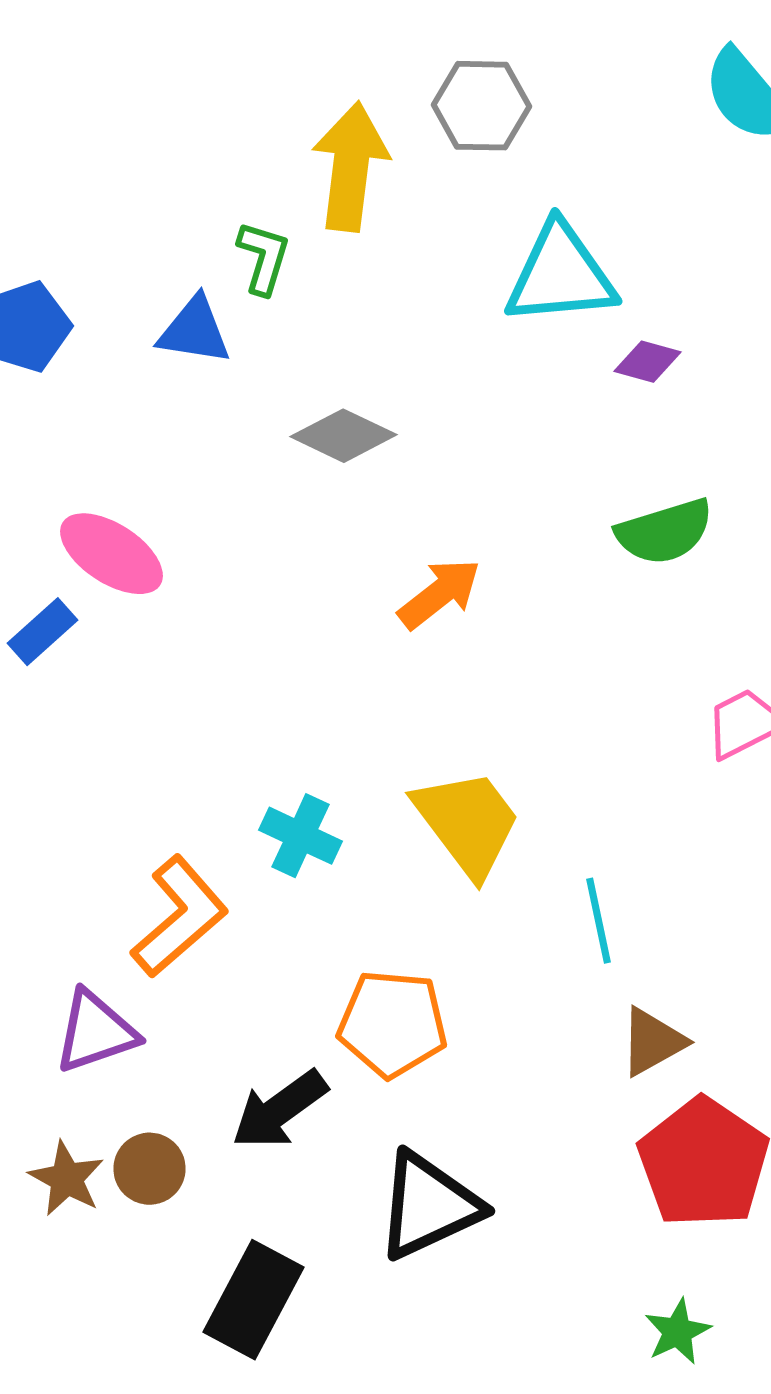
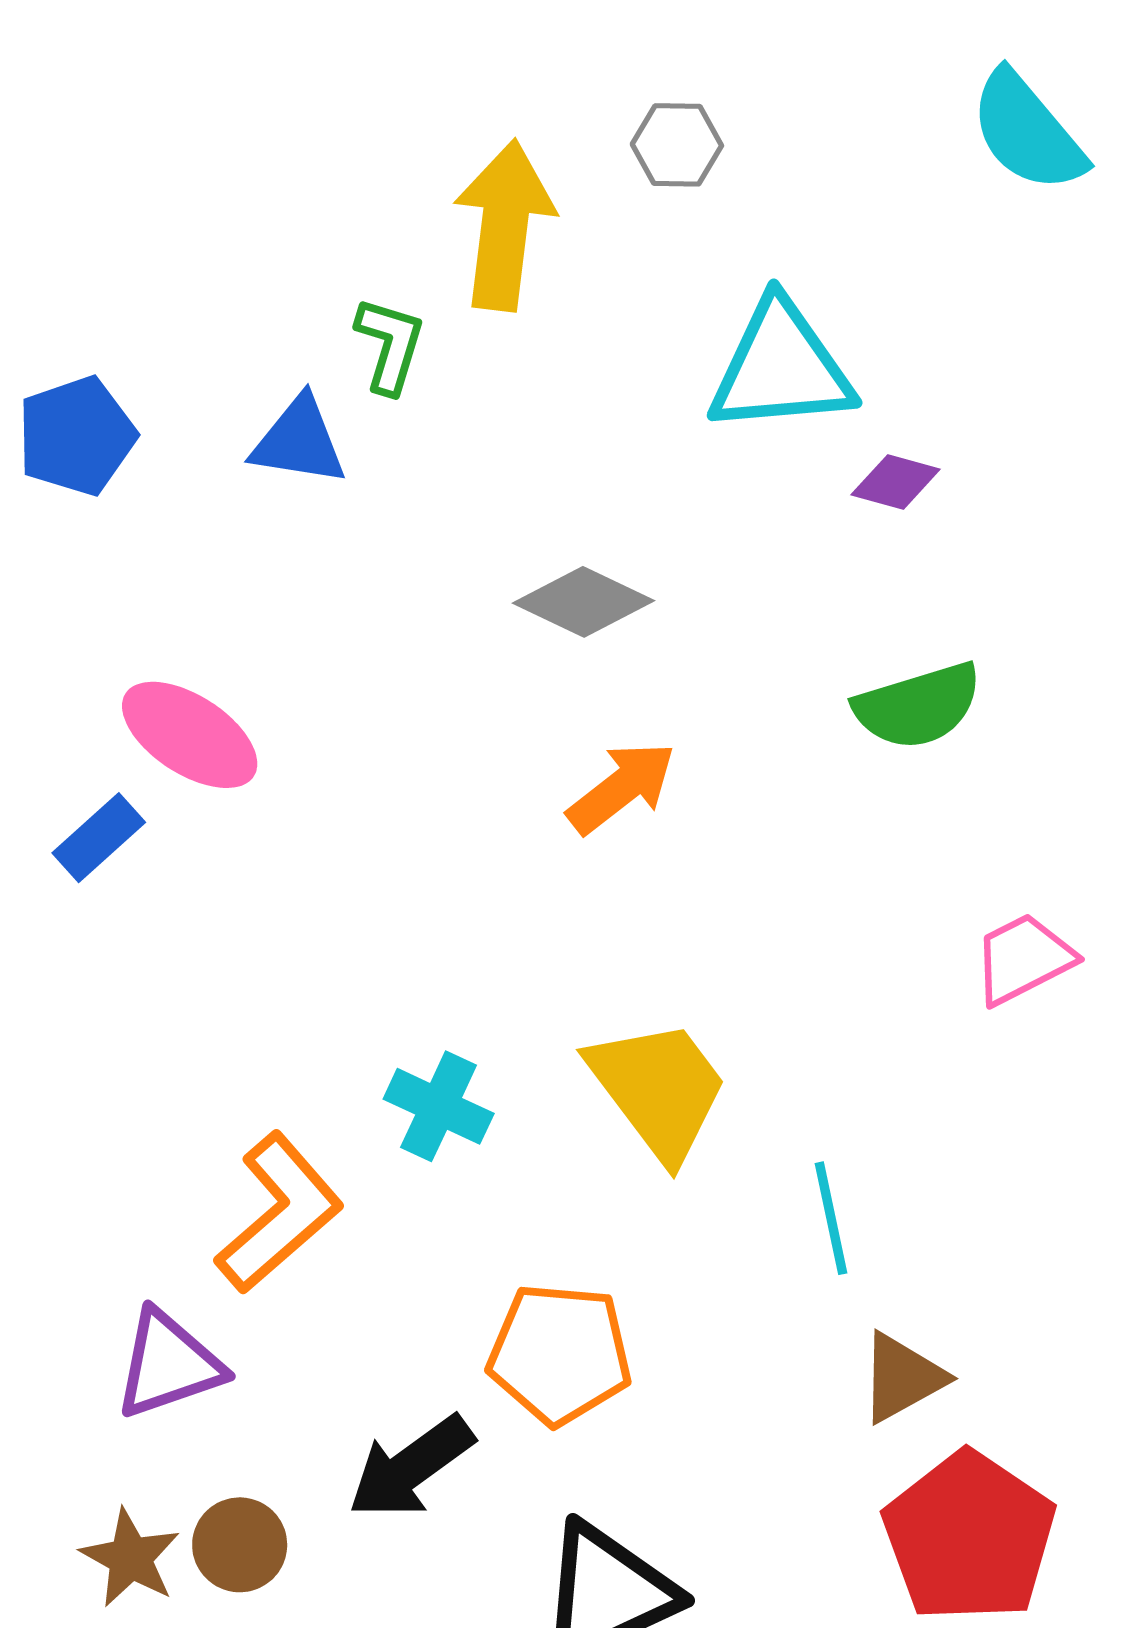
gray hexagon: (482, 106) -> (677, 145), size x0.7
gray diamond: (344, 436) -> (583, 602), moved

